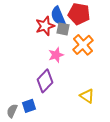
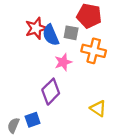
blue semicircle: (58, 16) -> (51, 35), moved
red star: (45, 26) -> (36, 28), moved
orange cross: (83, 45) -> (94, 51), turned -35

